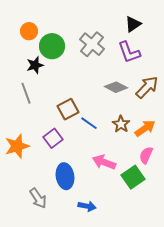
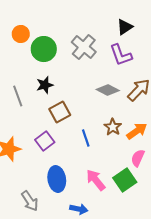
black star: (35, 65) -> (45, 85), moved
blue line: (89, 123) -> (86, 138), moved, turned 36
pink arrow: (104, 162) -> (96, 180), moved, turned 30

